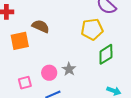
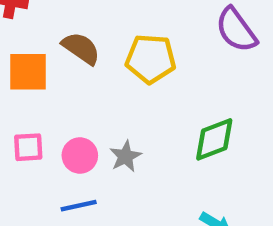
yellow pentagon: (92, 29) -> (151, 59), moved
pink square: (25, 83) -> (28, 147), moved

